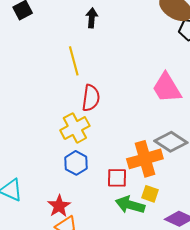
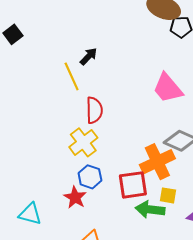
black arrow: (92, 18) -> (89, 56), moved, turned 48
red square: (117, 178) -> (133, 185), size x1.4
red star: (59, 206) -> (75, 197), moved

